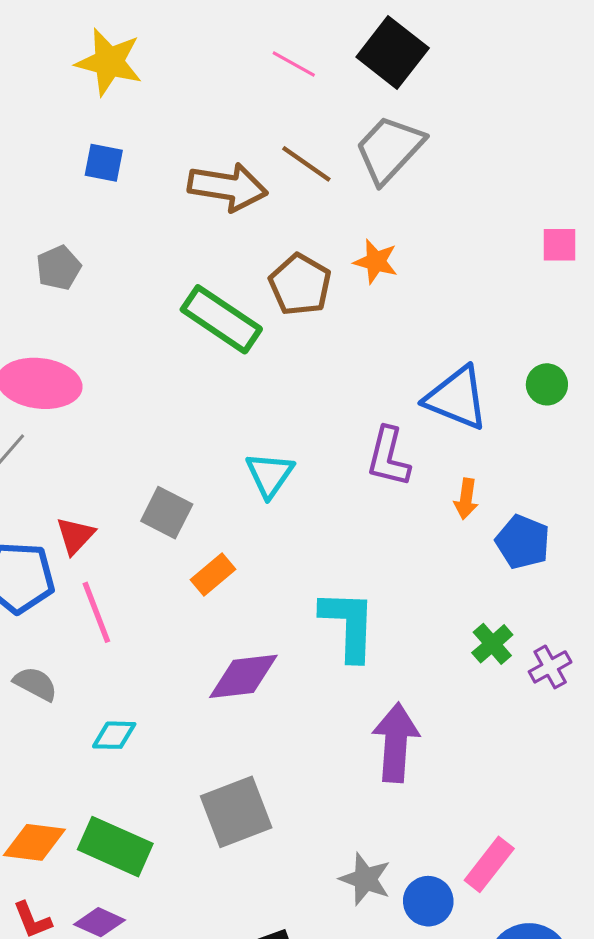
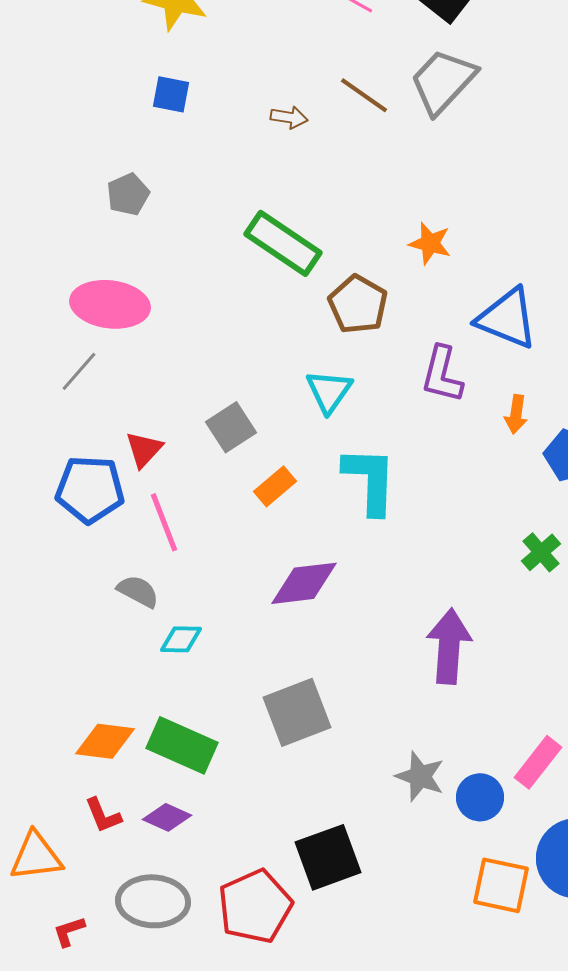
brown arrow: (228, 187) -> (289, 117), size x0.5
orange star: (376, 262) -> (430, 243), moved
brown pentagon: (300, 285) -> (358, 304), moved
gray square: (167, 513) -> (231, 427), turned 30
cyan L-shape: (348, 625) -> (370, 480), moved
gray semicircle: (35, 684) -> (138, 591), moved

